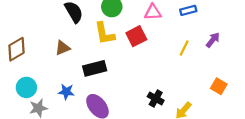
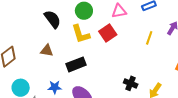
brown triangle: (63, 48) -> (47, 51), turned 40

